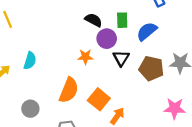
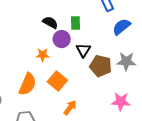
blue semicircle: (147, 31) -> (122, 27), moved
black triangle: (121, 58) -> (83, 50), moved
orange square: (99, 99) -> (57, 81), moved

